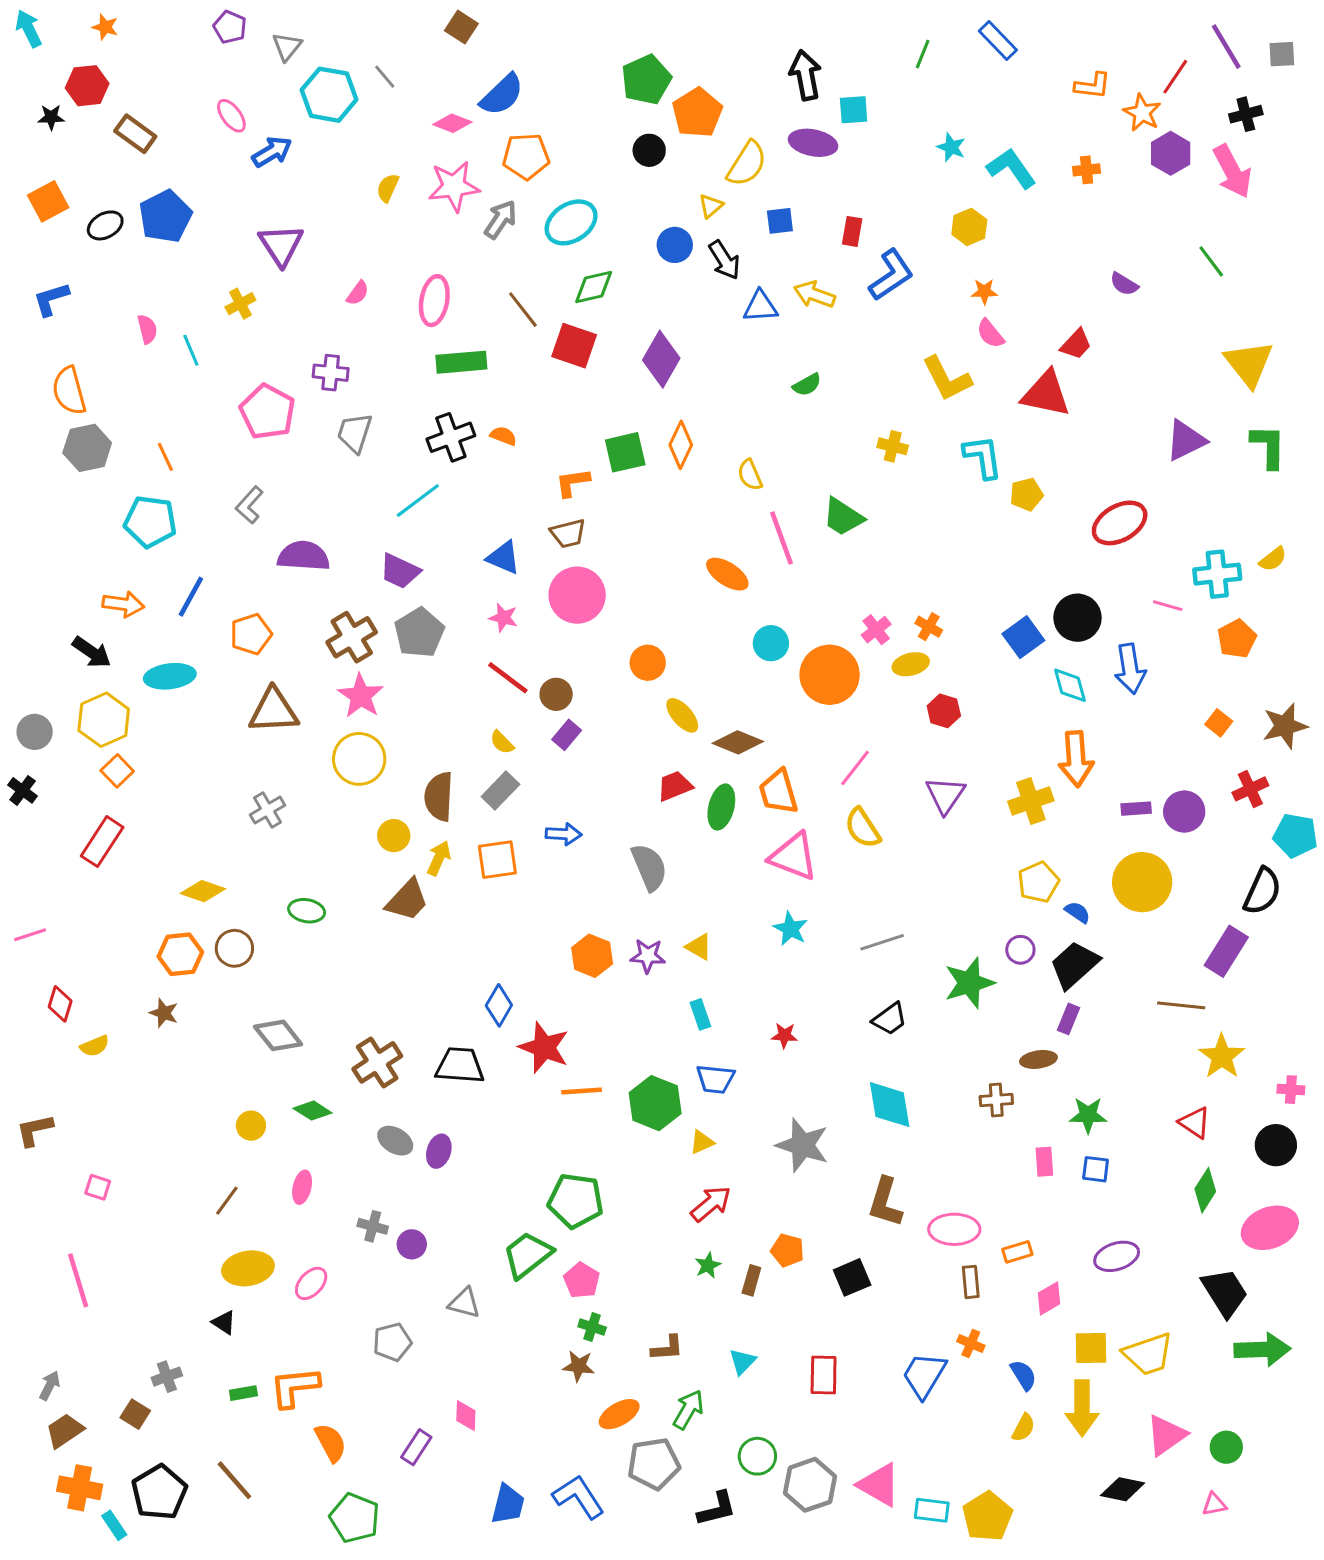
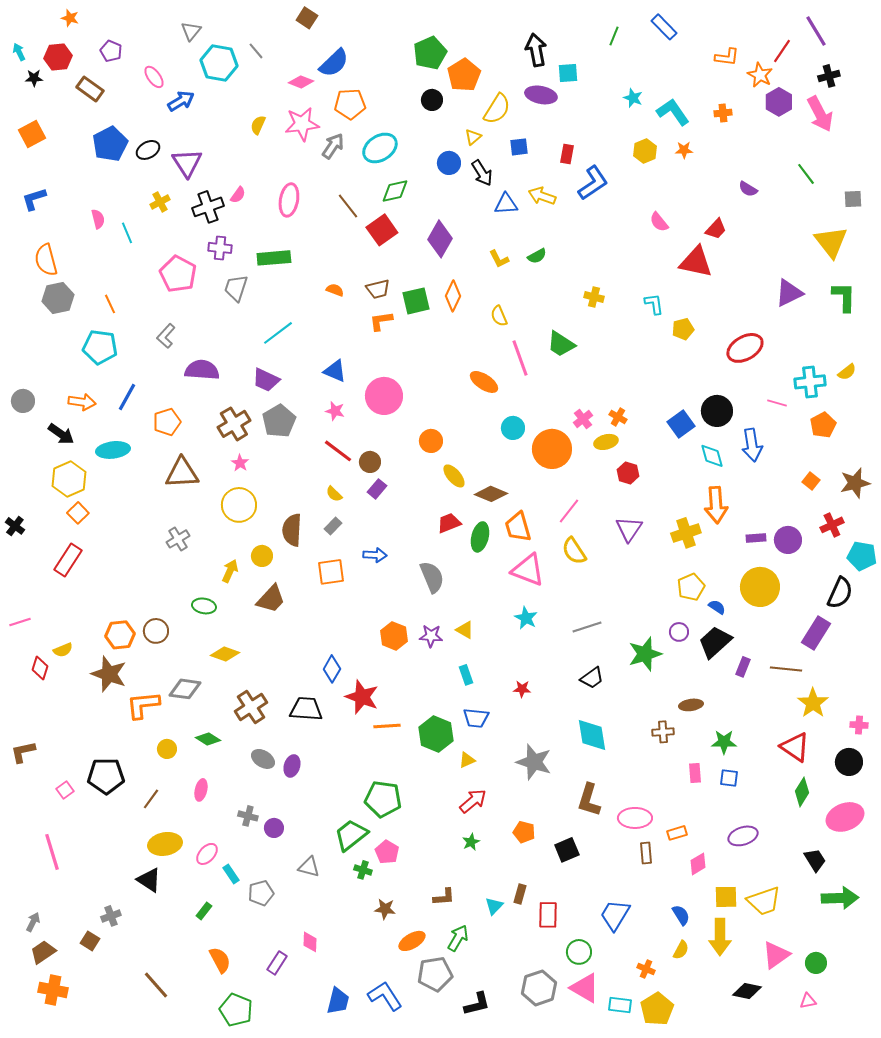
purple pentagon: (230, 27) -> (111, 51), moved
cyan arrow: (29, 29) -> (19, 52), moved, size x0.7
gray square: (1282, 54) -> (853, 199), moved
black ellipse: (105, 225) -> (148, 150), moved
orange star: (984, 292) -> (684, 150), moved
red square: (574, 346) -> (382, 230), turned 36
green rectangle: (461, 362) -> (274, 258), moved
yellow L-shape: (947, 379) -> (499, 259), moved, size x0.6
black cross: (451, 437) -> (208, 207), moved
cyan L-shape: (983, 457) -> (654, 304), size x0.7
brown trapezoid: (568, 533) -> (378, 289), moved
pink star: (361, 696) -> (240, 463), size x0.6
gray circle: (35, 732) -> (23, 401), moved
gray rectangle: (500, 790) -> (333, 526), size x0.7
yellow arrow: (439, 858) -> (230, 571), moved
yellow diamond: (203, 891) -> (225, 654), moved
brown star: (164, 1013) -> (109, 674), size x1.8
purple rectangle: (1068, 1019) -> (743, 667), moved
gray diamond: (278, 1035) -> (185, 689), turned -44
yellow semicircle: (95, 1046) -> (63, 650), moved
red triangle: (1195, 1123) -> (795, 747), size x1.4
pink square: (98, 1187) -> (65, 790), turned 36
brown rectangle: (751, 1280) -> (520, 894), moved
black trapezoid: (1225, 1292) -> (815, 860), size x0.7
black triangle: (224, 1322) -> (149, 880), size x1.5
green cross: (592, 1327) -> (363, 870), moved
orange cross: (971, 1344) -> (646, 969), moved
orange L-shape: (295, 1387) -> (143, 705), moved
green rectangle: (243, 1393) -> (204, 911), moved, turned -42
green circle: (757, 1456) -> (579, 952), moved
black pentagon: (159, 1492) -> (106, 776), moved, turned 30
cyan rectangle: (114, 1525) -> (231, 874), moved

